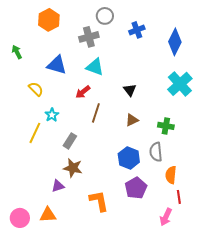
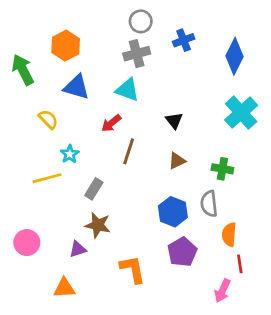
orange hexagon: (49, 20) -> (66, 46), moved
gray cross: (89, 37) -> (137, 54), moved
green arrow: (17, 52) -> (23, 70), size x1.6
yellow line: (35, 133) -> (47, 178), turned 50
pink circle: (20, 218) -> (27, 243), moved

